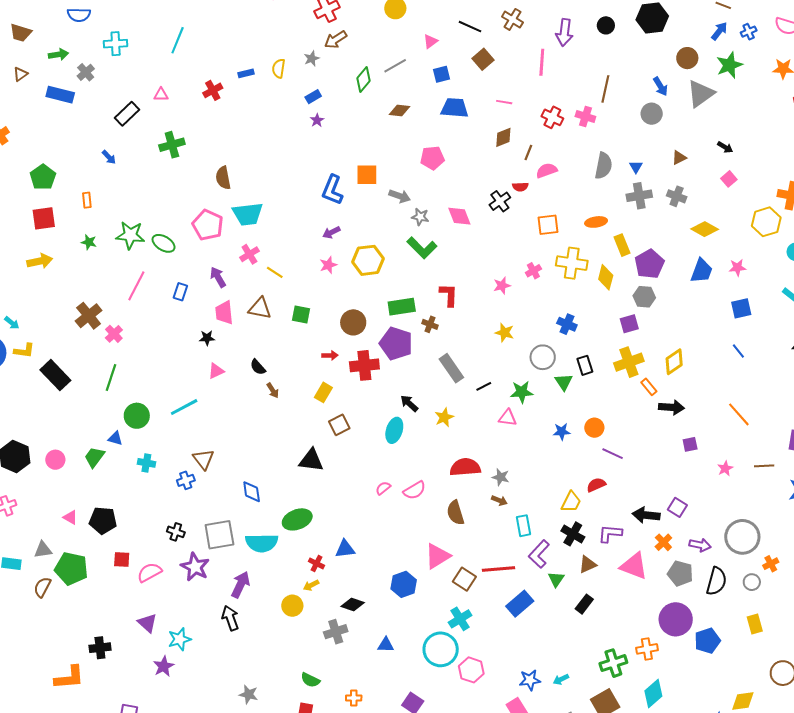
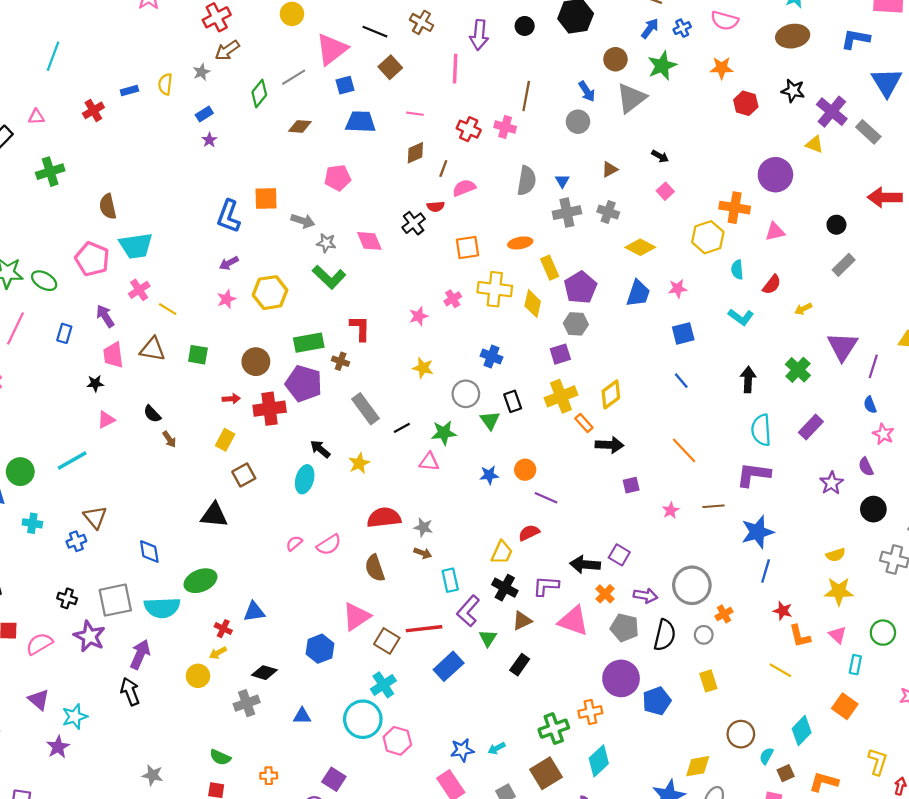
pink triangle: (430, 41) -> (332, 49), size x2.0

